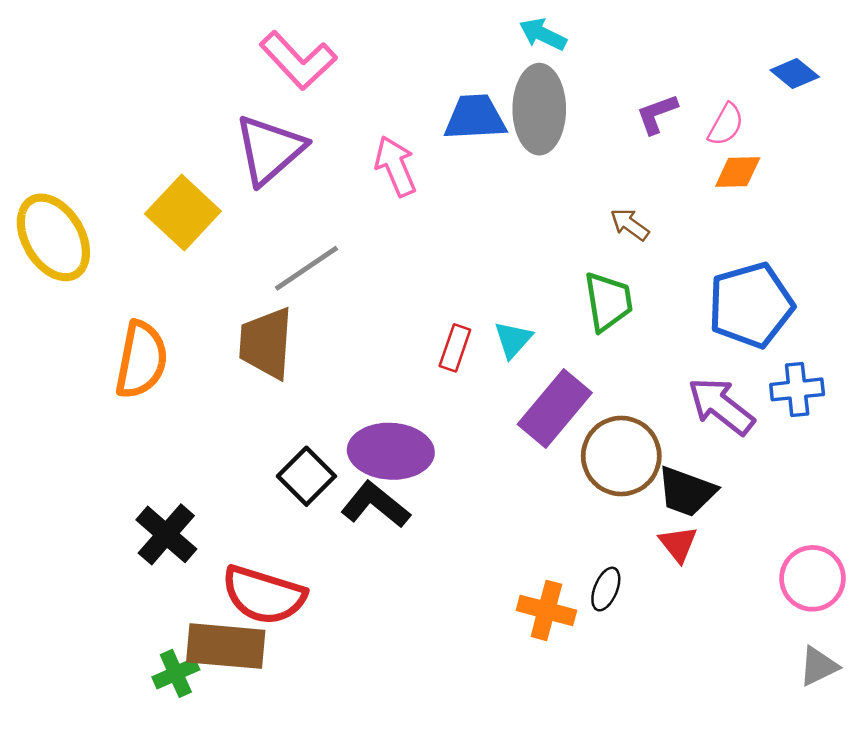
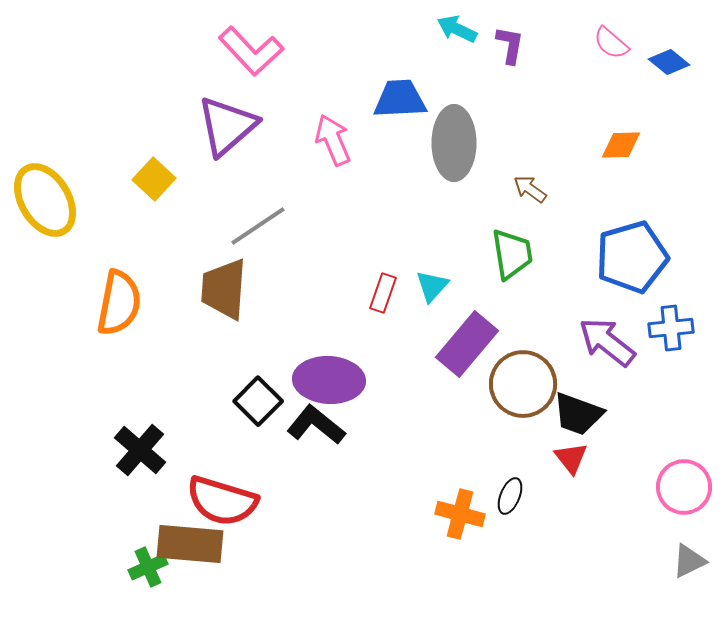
gray ellipse: (539, 109) -> (454, 143), moved
purple L-shape: (657, 114) -> (510, 45), moved, turned 120
pink semicircle: (726, 125) -> (611, 43), moved, turned 102
yellow square: (183, 212) -> (154, 179), size x0.7

